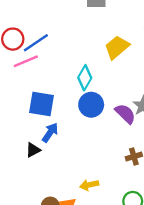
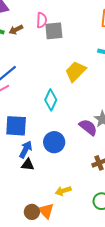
blue circle: (91, 105) -> (54, 142), moved
black triangle: (33, 150) -> (28, 165), moved, turned 40

